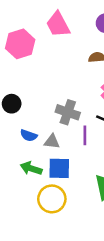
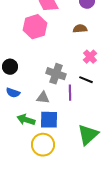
pink hexagon: (20, 44) -> (35, 27), moved
blue semicircle: (29, 135) -> (13, 93), moved

